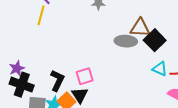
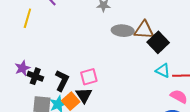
yellow line: (41, 15) -> (27, 18), moved
gray ellipse: (126, 41) -> (123, 31), moved
black cross: (22, 85) -> (35, 76), moved, size x0.7

